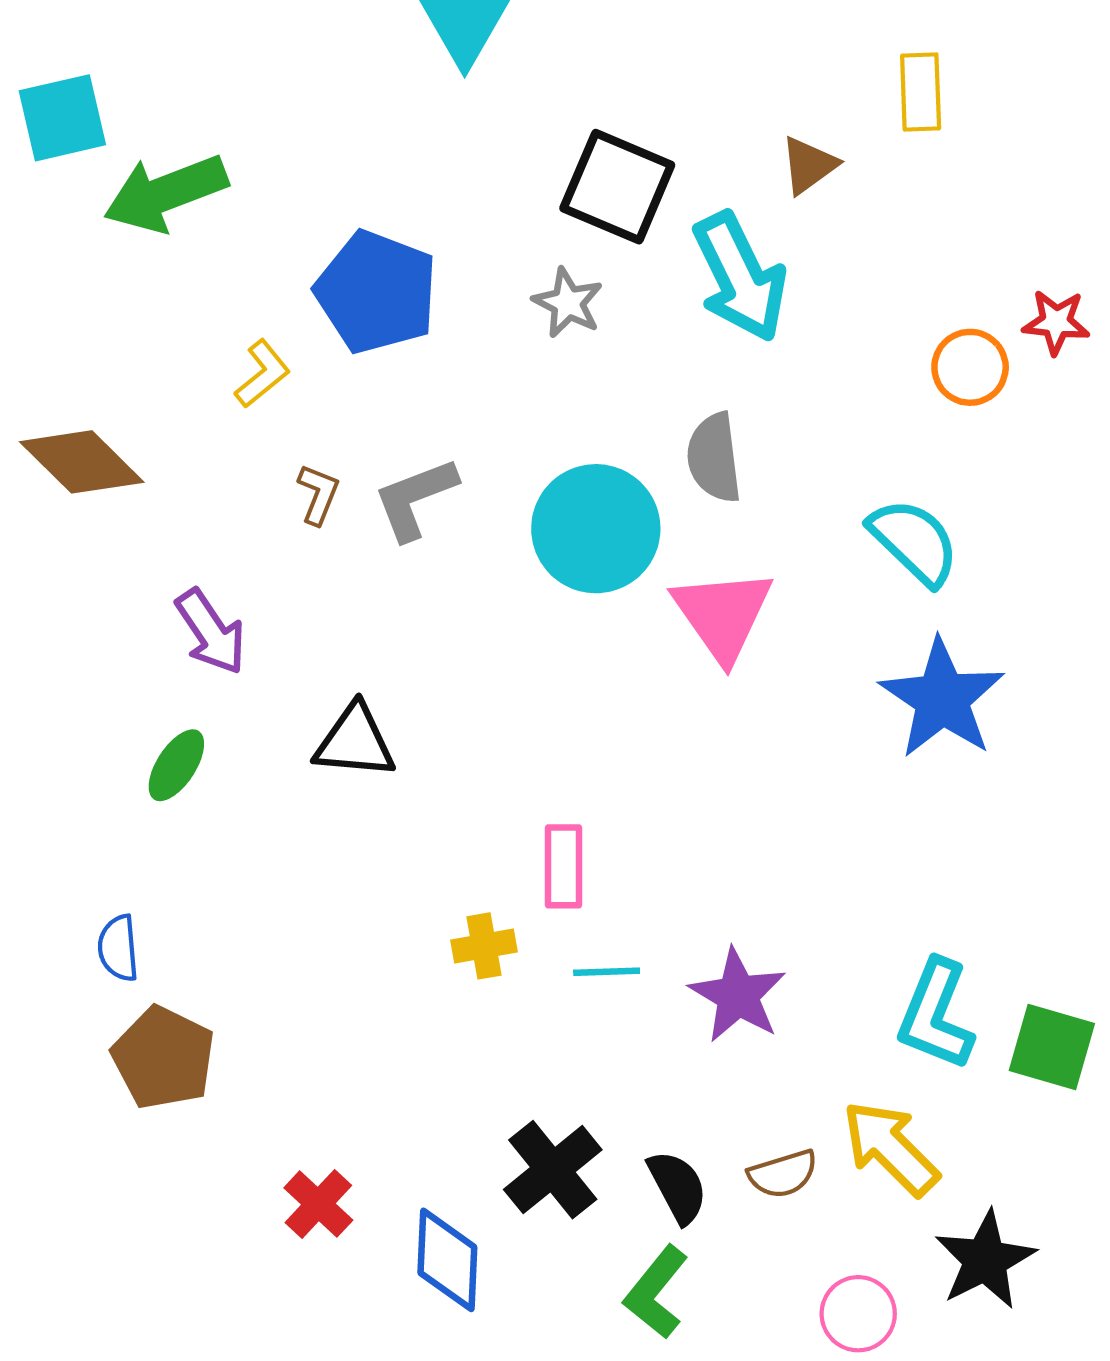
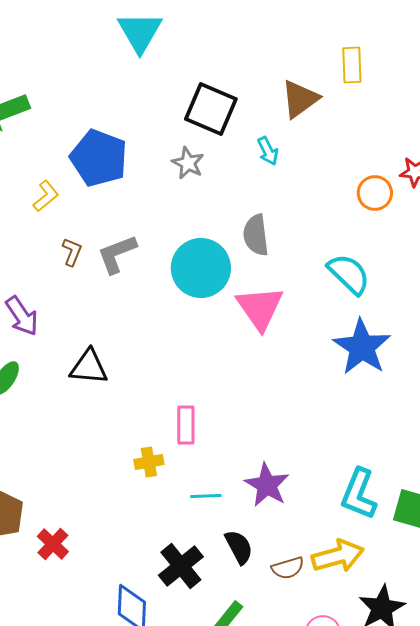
brown triangle: (809, 165) -> (300, 99), size x1.4
cyan arrow: (740, 277) -> (268, 151), size x0.5
cyan line: (607, 972) -> (206, 496), moved
yellow arrow: (890, 1148) -> (338, 556), turned 120
black semicircle: (678, 1187) -> (239, 547), moved
red cross: (318, 1204) -> (53, 544), moved

